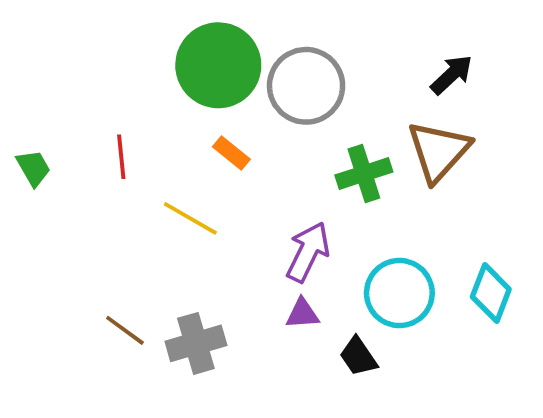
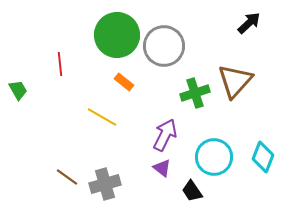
black arrow: (452, 75) -> (249, 23), moved
red line: (121, 157) -> (60, 64), moved
purple triangle: (302, 314) -> (162, 168), turned 42

